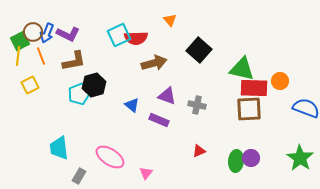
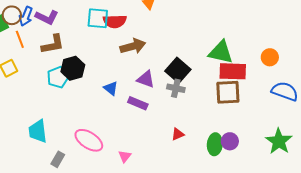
cyan square: (119, 35) -> (98, 18), turned 30
black square: (199, 50) -> (178, 70), moved
orange circle: (280, 81) -> (270, 57), moved

